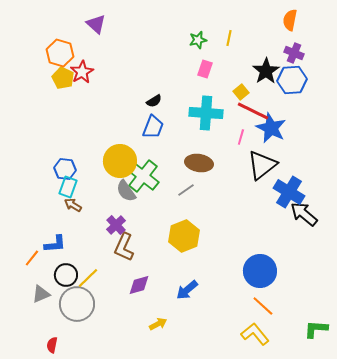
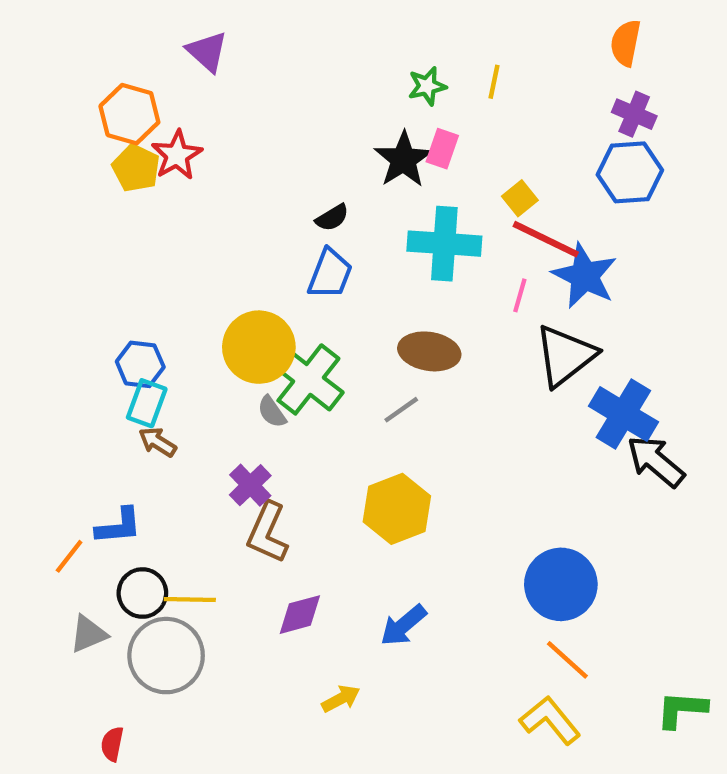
black star: (266, 71) -> (403, 159), moved
gray semicircle: (126, 191) -> (272, 412), size x0.7
yellow line: (88, 278) -> (190, 599), turned 45

